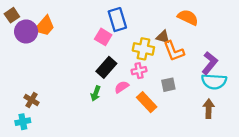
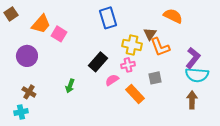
purple circle: (26, 32) -> (27, 56), moved
pink square: (103, 37) -> (59, 34), moved
brown triangle: (163, 37) -> (150, 34), turned 48
green arrow: (96, 93) -> (70, 86), moved

